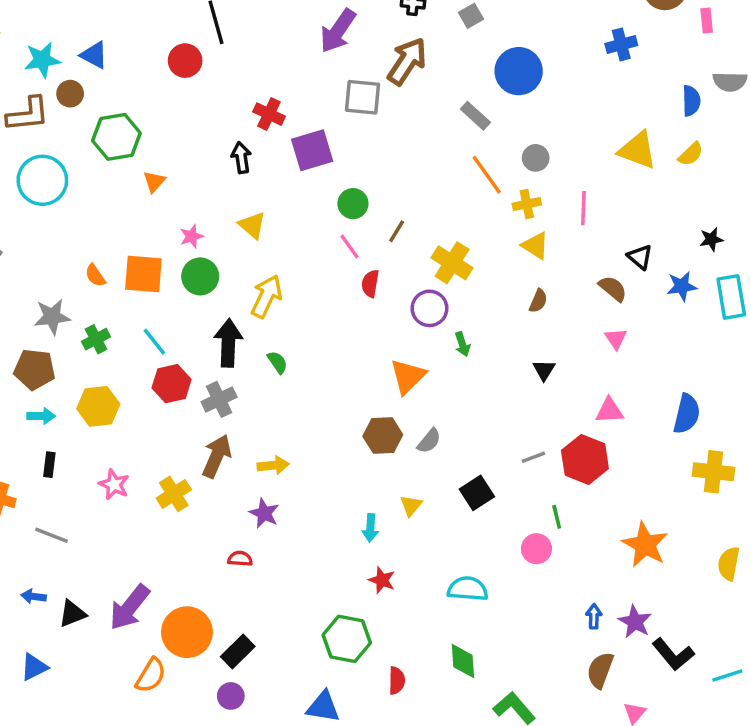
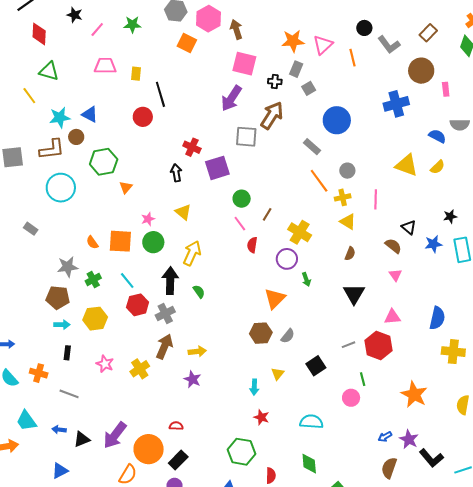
blue cross: (621, 44) -> (396, 104), size x1.4
blue semicircle: (691, 101) -> (437, 136), turned -60
black triangle: (544, 370) -> (354, 294), size x1.6
red semicircle: (240, 559) -> (176, 426), moved
blue arrow: (594, 617) -> (385, 437), turned -120

